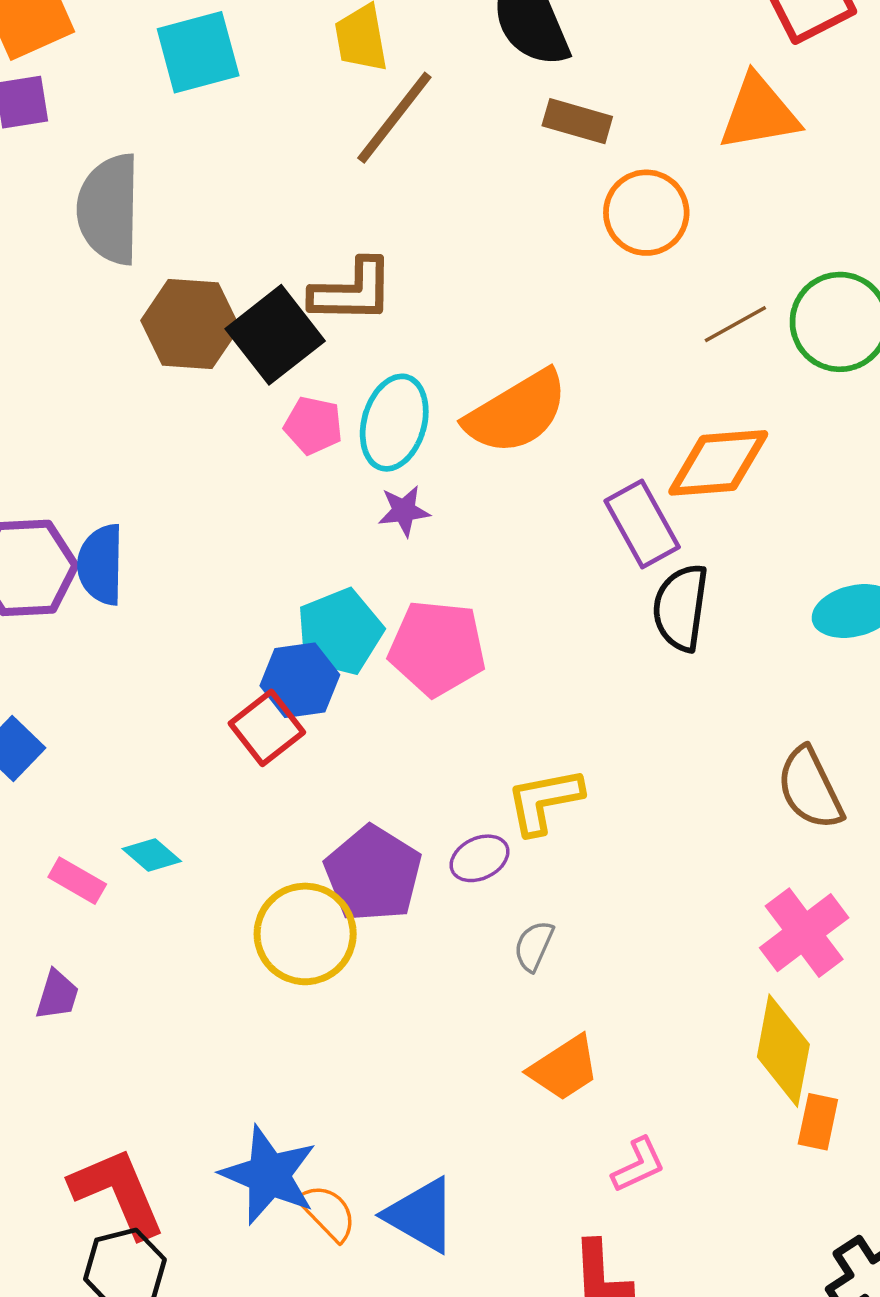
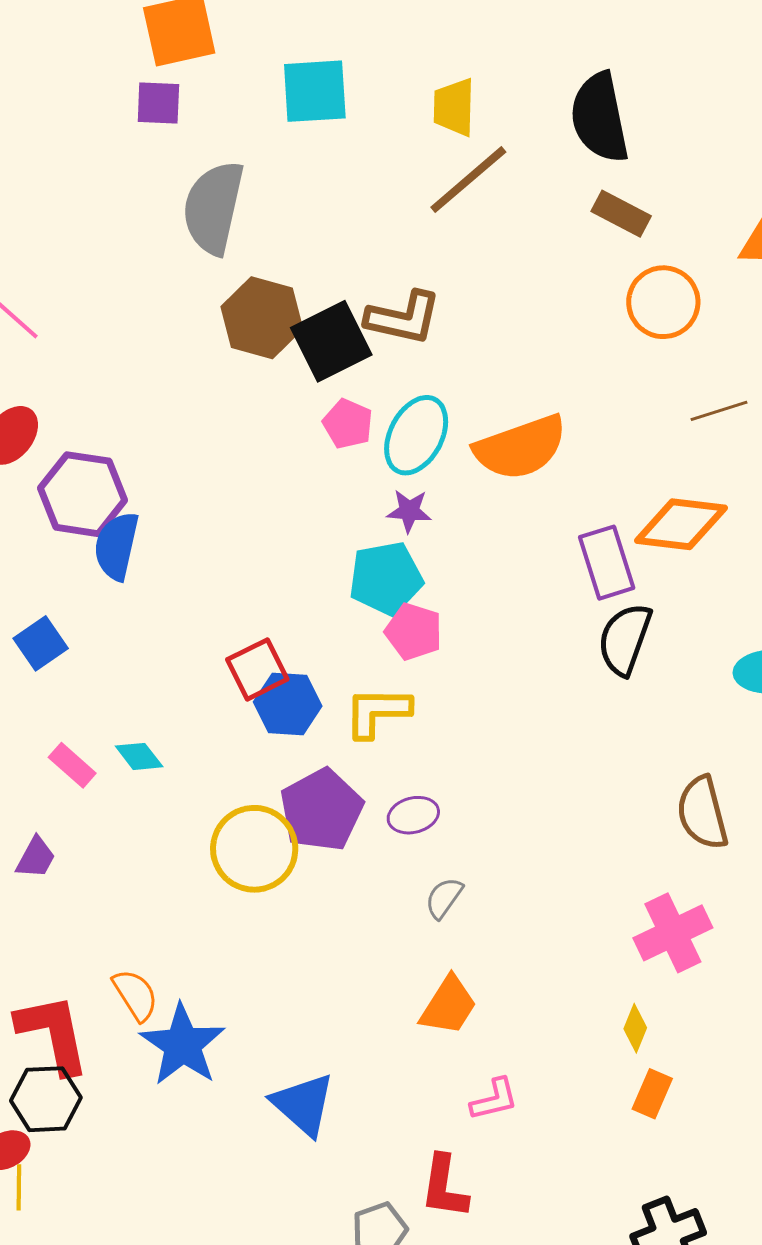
blue semicircle: (101, 565) -> (117, 546), moved
cyan pentagon: (340, 632) -> (386, 578), moved
pink pentagon: (437, 648) -> (414, 632), size x0.7
blue hexagon: (300, 680) -> (288, 704), moved
yellow L-shape: (544, 801) -> (377, 712), moved
yellow diamond: (783, 1051) -> (635, 1028), size x0.5
orange trapezoid: (564, 1068) -> (448, 1006), turned -36
orange semicircle: (328, 1213) -> (135, 995), moved

